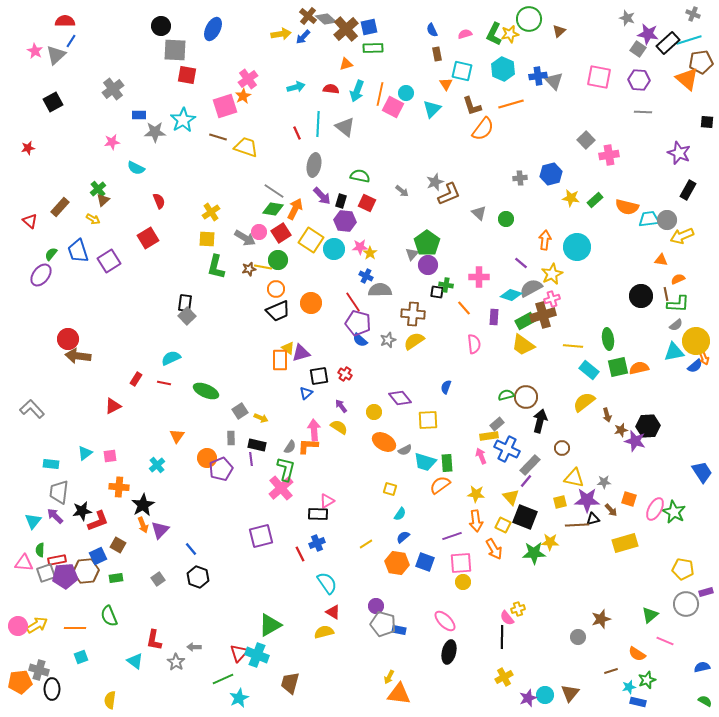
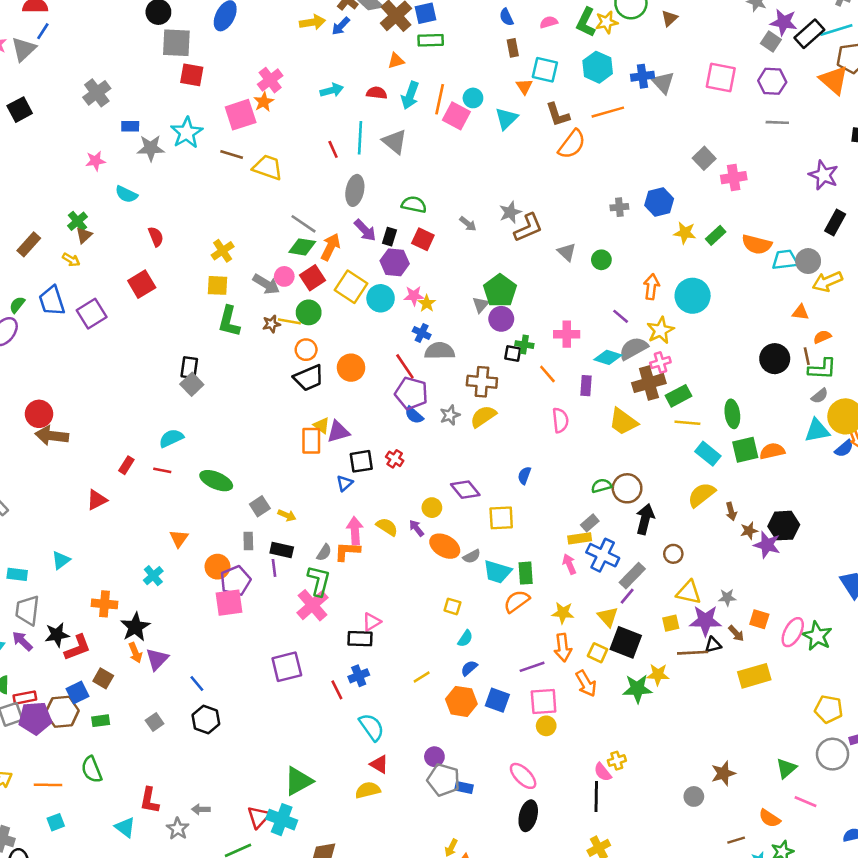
green rectangle: (525, 321) -> (678, 396), moved
purple arrow: (341, 406) -> (416, 528), moved
pink square: (110, 456) -> (229, 603), moved, size x1.6

